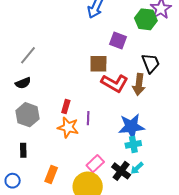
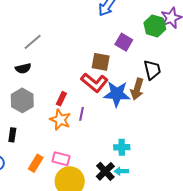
red L-shape: (115, 83) -> (94, 83), moved
blue star: (131, 127) -> (117, 94), moved
pink rectangle: (95, 164) -> (61, 159), moved, turned 48
cyan arrow: (137, 168) -> (121, 171), turned 32

